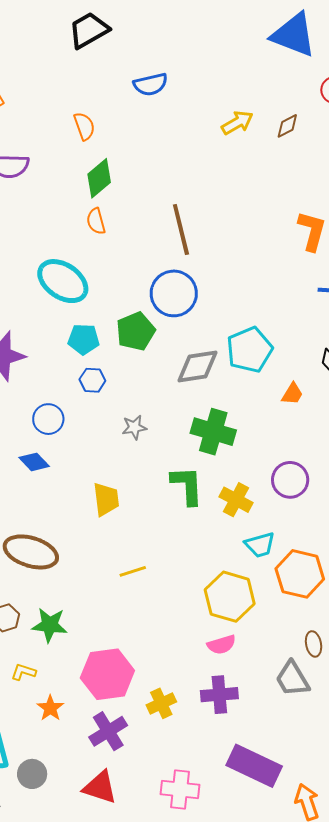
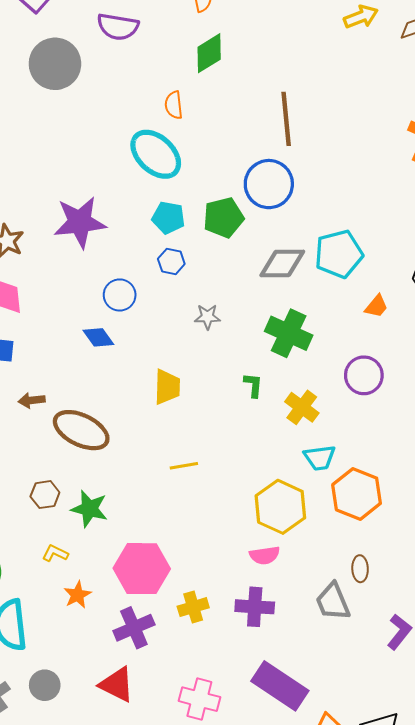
orange semicircle: (96, 221) -> (174, 105), moved
purple circle: (290, 480) -> (364, 375), moved
green L-shape: (187, 486) -> (253, 385), size x0.6
gray circle: (32, 774) -> (45, 685), moved

